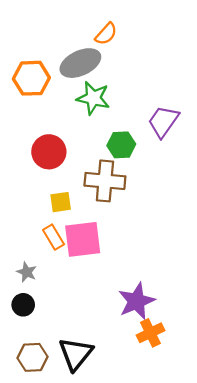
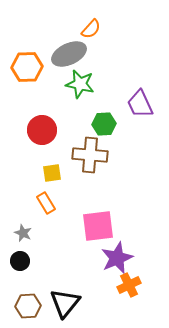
purple trapezoid: (163, 121) -> (140, 104), turned -60
pink square: (83, 239) -> (98, 226), moved

